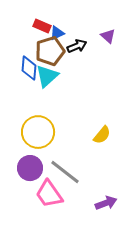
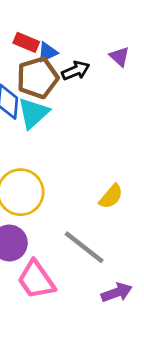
gray line: (65, 172) -> (84, 247), moved

